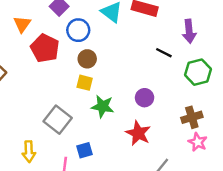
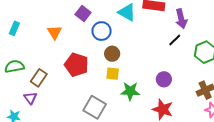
purple arrow: (189, 31) -> (181, 19), moved
red pentagon: (45, 48) -> (76, 65), moved
black line: (164, 53) -> (175, 40), turned -64

